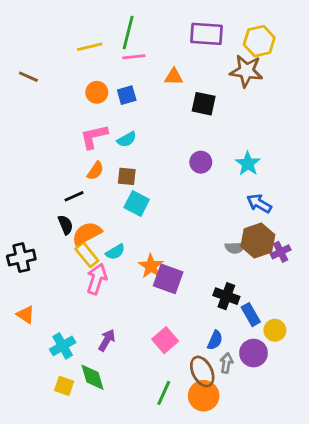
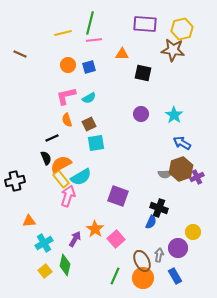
orange semicircle: (95, 171) -> (67, 120), turned 128
brown square: (127, 176) -> (89, 124), turned -32
cyan square: (137, 203) -> (96, 143), turned -36
cyan semicircle: (115, 252) -> (81, 177), size x1.5
orange star: (151, 266) -> (95, 229), moved
orange triangle: (26, 315) -> (29, 221), moved, turned -40
blue rectangle: (251, 315) -> (175, 276), moved
blue semicircle: (215, 340) -> (151, 222), moved
green diamond: (93, 377) -> (65, 265), turned 30
yellow square: (64, 386) -> (45, 271), turned 32

